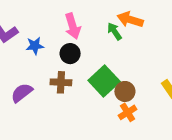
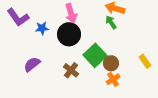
green arrow: (114, 31) -> (111, 22), moved
black circle: (70, 54) -> (69, 34), size x1.5
brown cross: (61, 82) -> (71, 70), moved, turned 35

